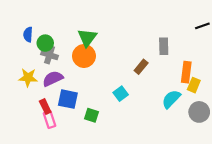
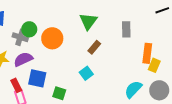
green triangle: (87, 38) -> (88, 21), moved
green circle: (45, 43) -> (29, 29), moved
brown rectangle: (141, 67) -> (94, 47), moved
cyan semicircle: (171, 99) -> (133, 89), moved

